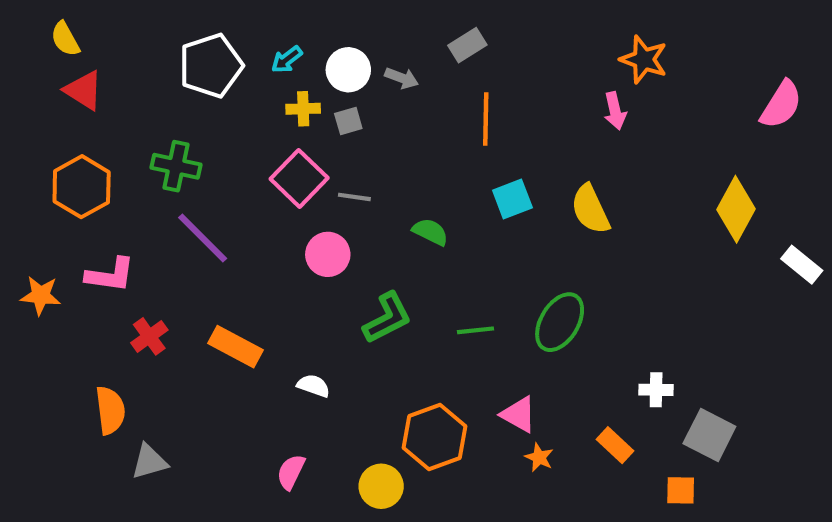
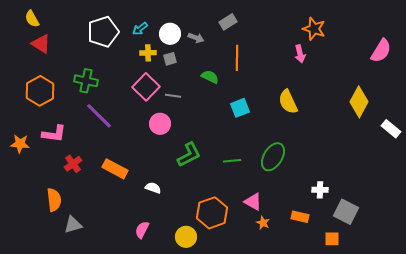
cyan square: (512, 199) -> (240, 108), moved
green semicircle: (430, 232) -> (210, 77), moved
orange rectangle: (615, 445) -> (300, 217), turned -30

